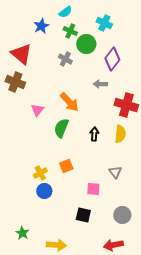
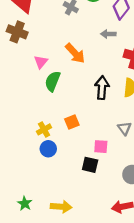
green semicircle: (61, 128) -> (53, 81), moved
black arrow: (94, 134) -> (102, 88), size x1.5
black square: (83, 215) -> (90, 165), moved
green star: (22, 233) -> (25, 203), moved

